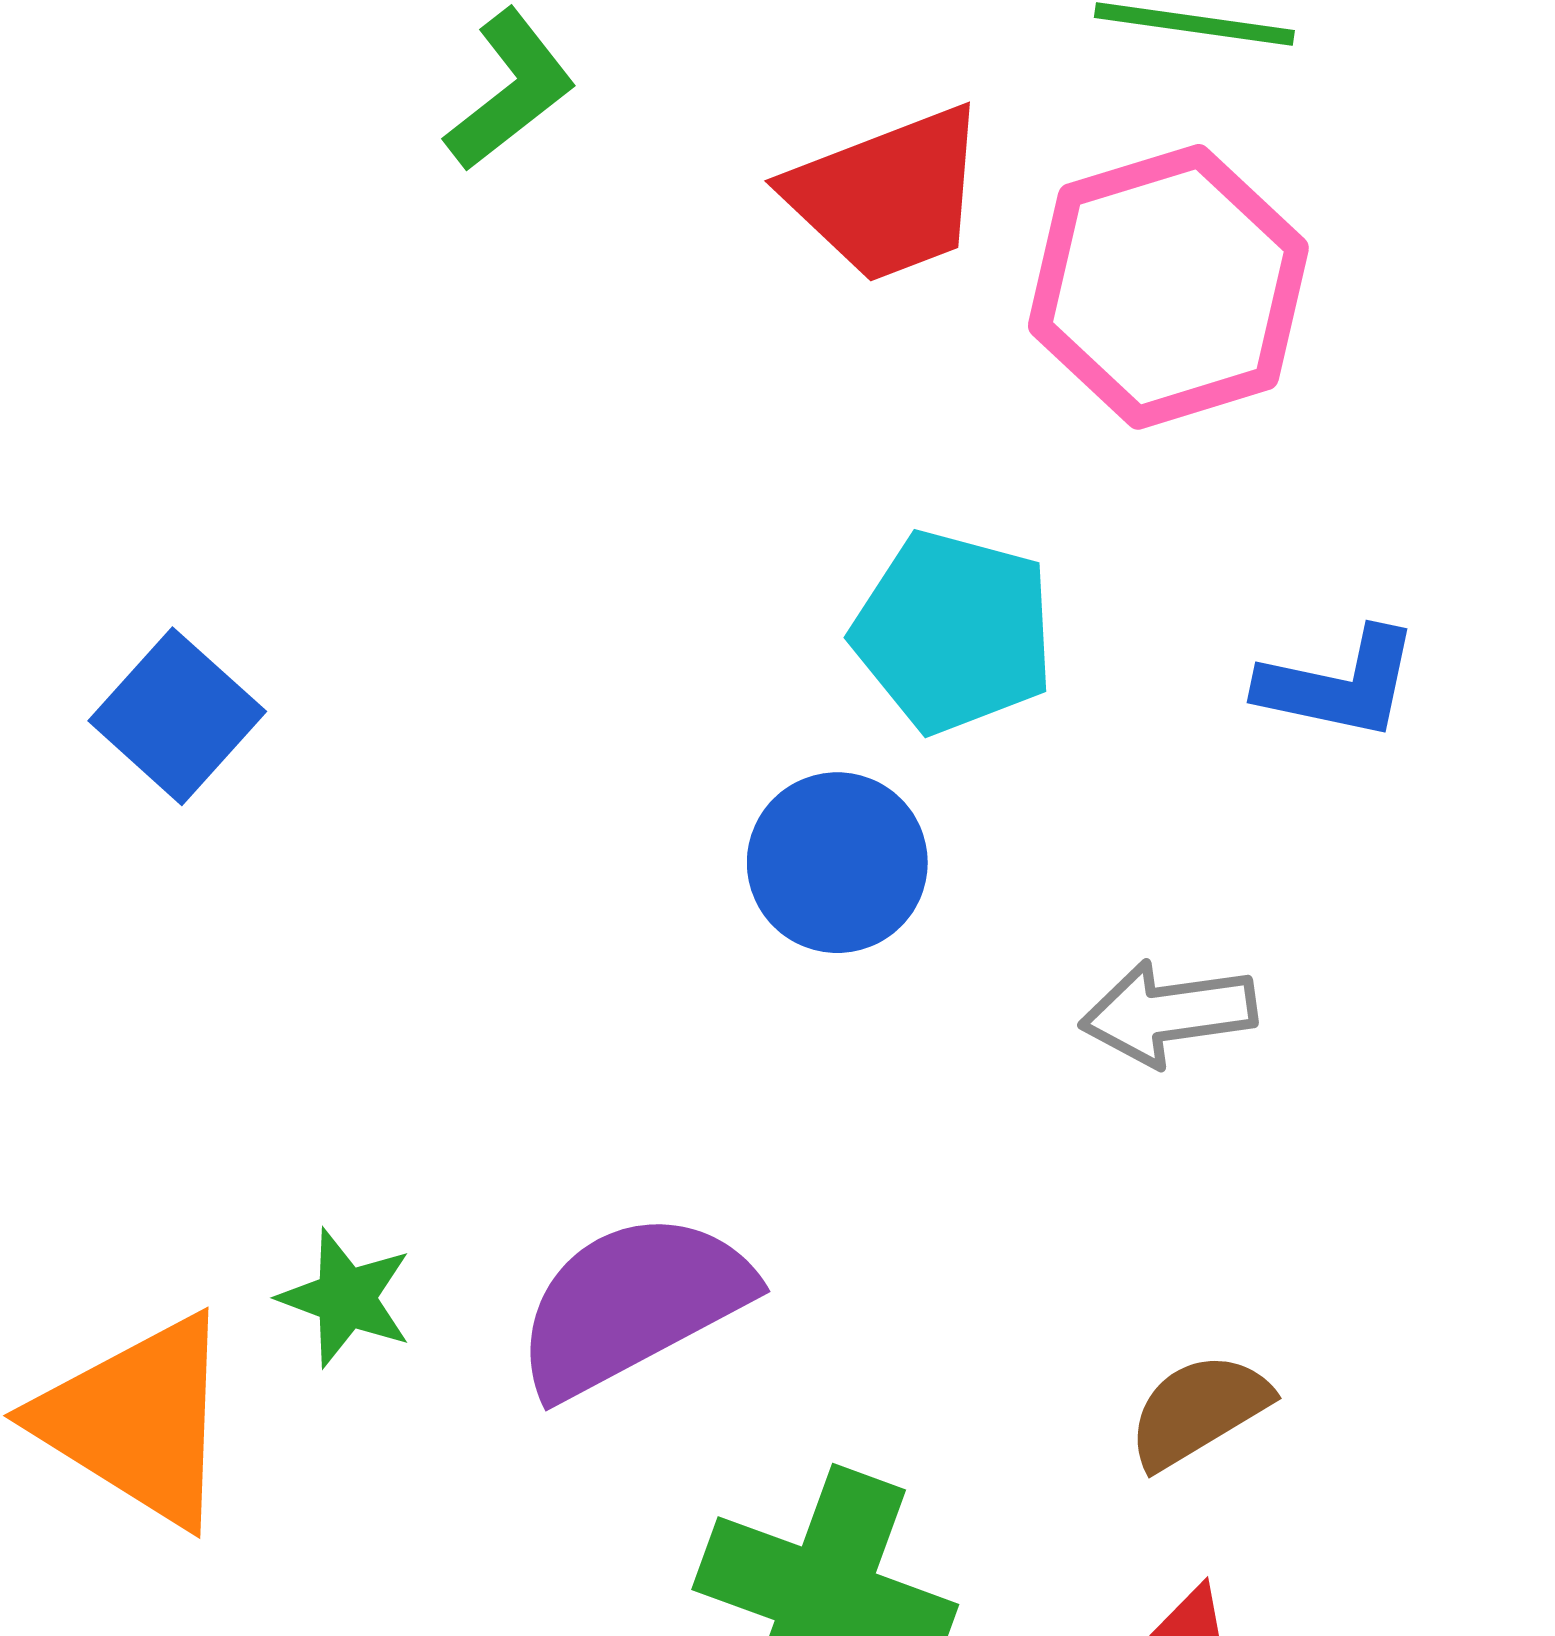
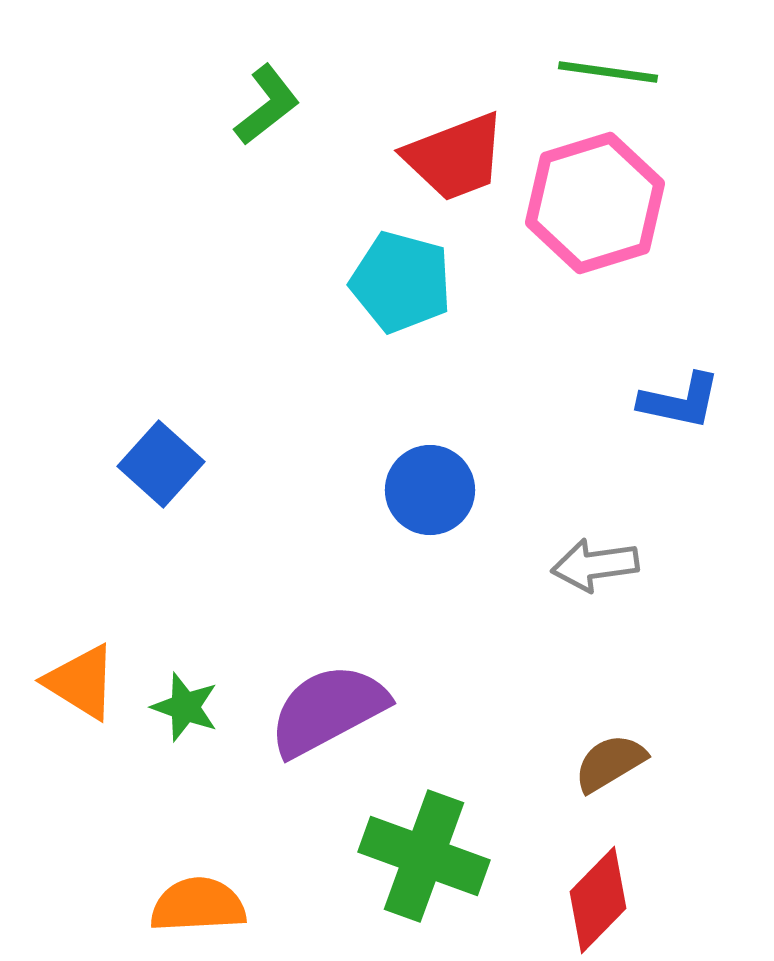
cyan pentagon: (954, 632) -> (401, 282), moved
blue square: (177, 716) -> (161, 464), moved
orange triangle: (137, 1420) -> (81, 682), moved, size x0.7

